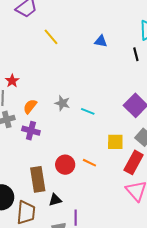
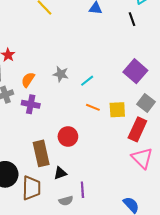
cyan line: (88, 111) -> (87, 81), turned -56
orange line: (89, 163) -> (93, 107), moved

